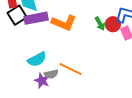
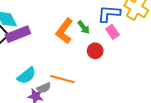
orange L-shape: (64, 23) -> (64, 31), moved, turned 115
red circle: (113, 24) -> (95, 51), moved

